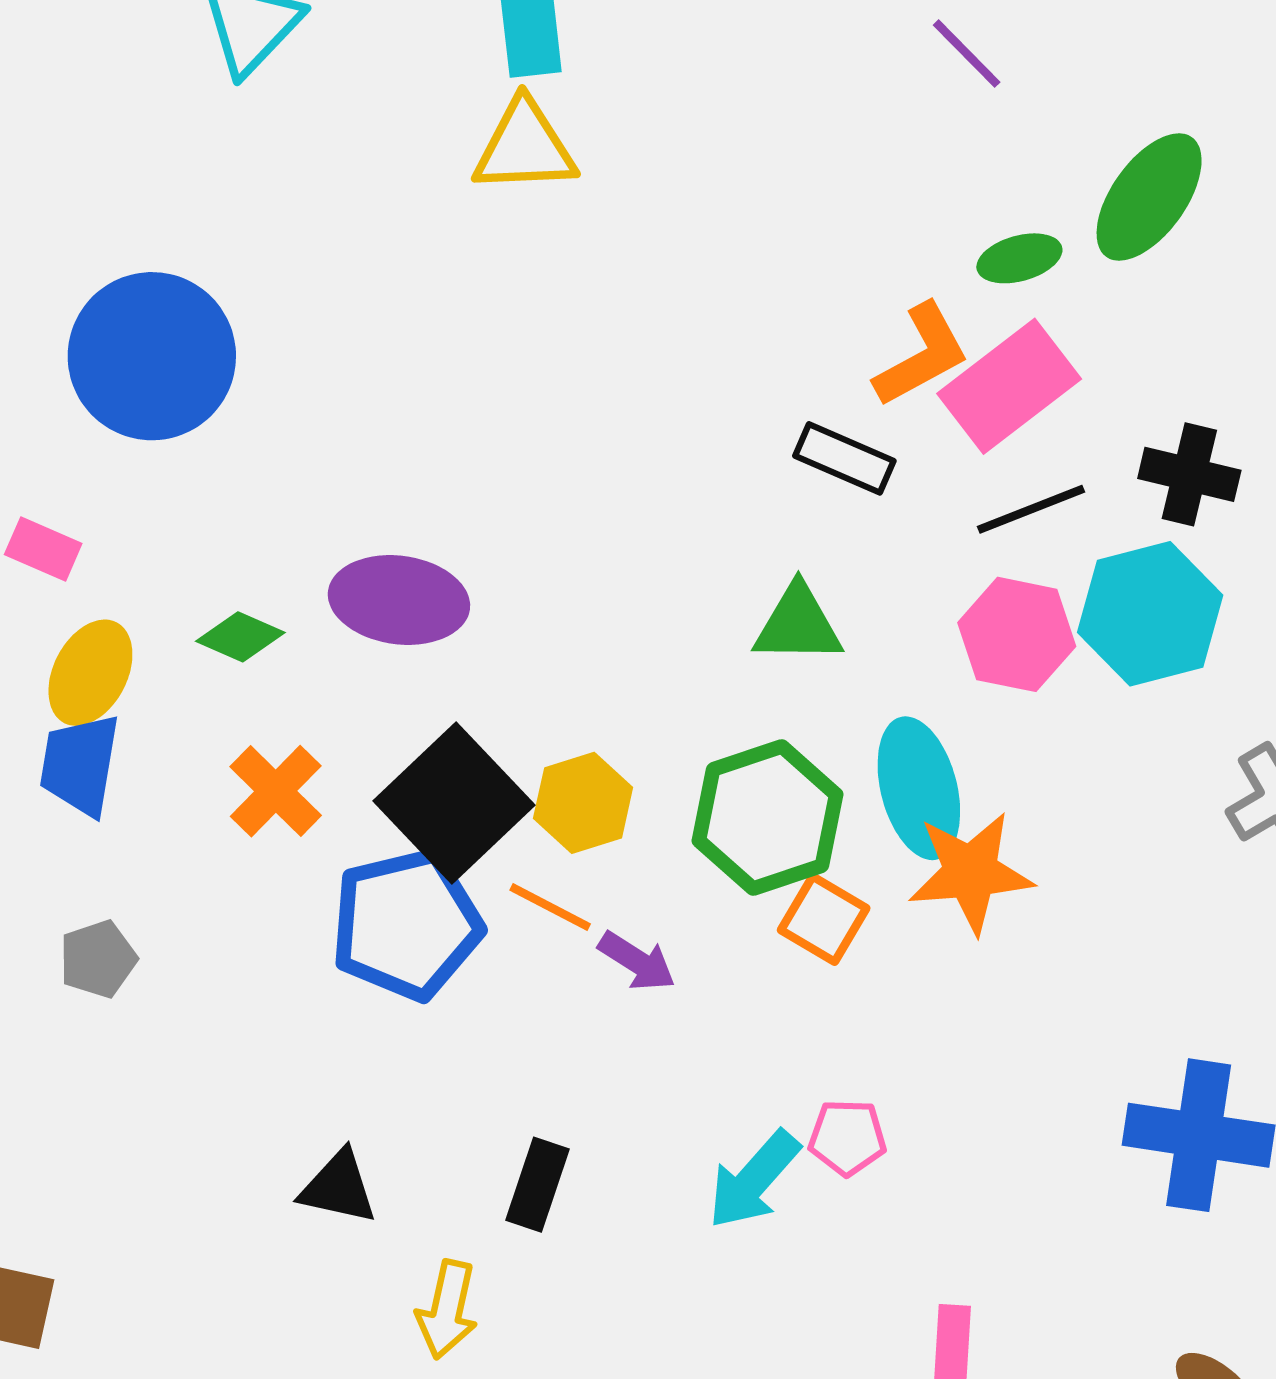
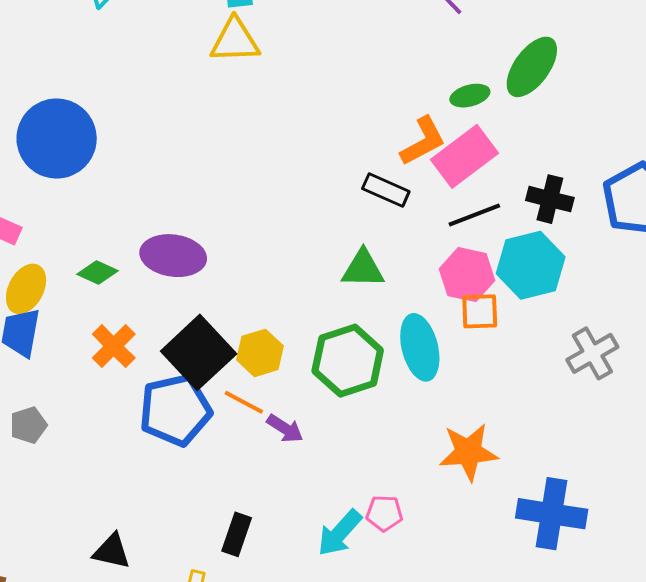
orange star: (971, 872) -> (468, 452), moved
orange square: (824, 919) -> (480, 311), moved, turned -33
black triangle: (338, 1187) -> (112, 551), moved

